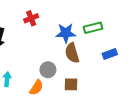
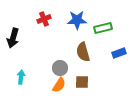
blue star: (66, 33) -> (77, 20), moved
orange semicircle: (36, 88) -> (59, 85), moved

